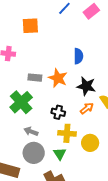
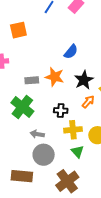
blue semicircle: (78, 56) -> (71, 52), turned 49
black star: (86, 86) -> (84, 80), turned -30
green triangle: (60, 154) -> (77, 152), moved

